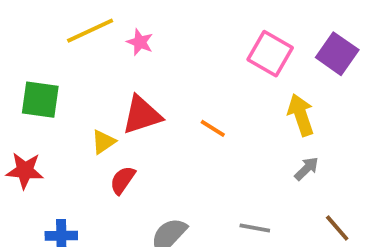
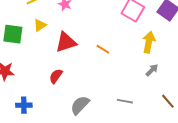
yellow arrow: (301, 115) -> (149, 42), turned 30
yellow triangle: (103, 142) -> (40, 25), moved

